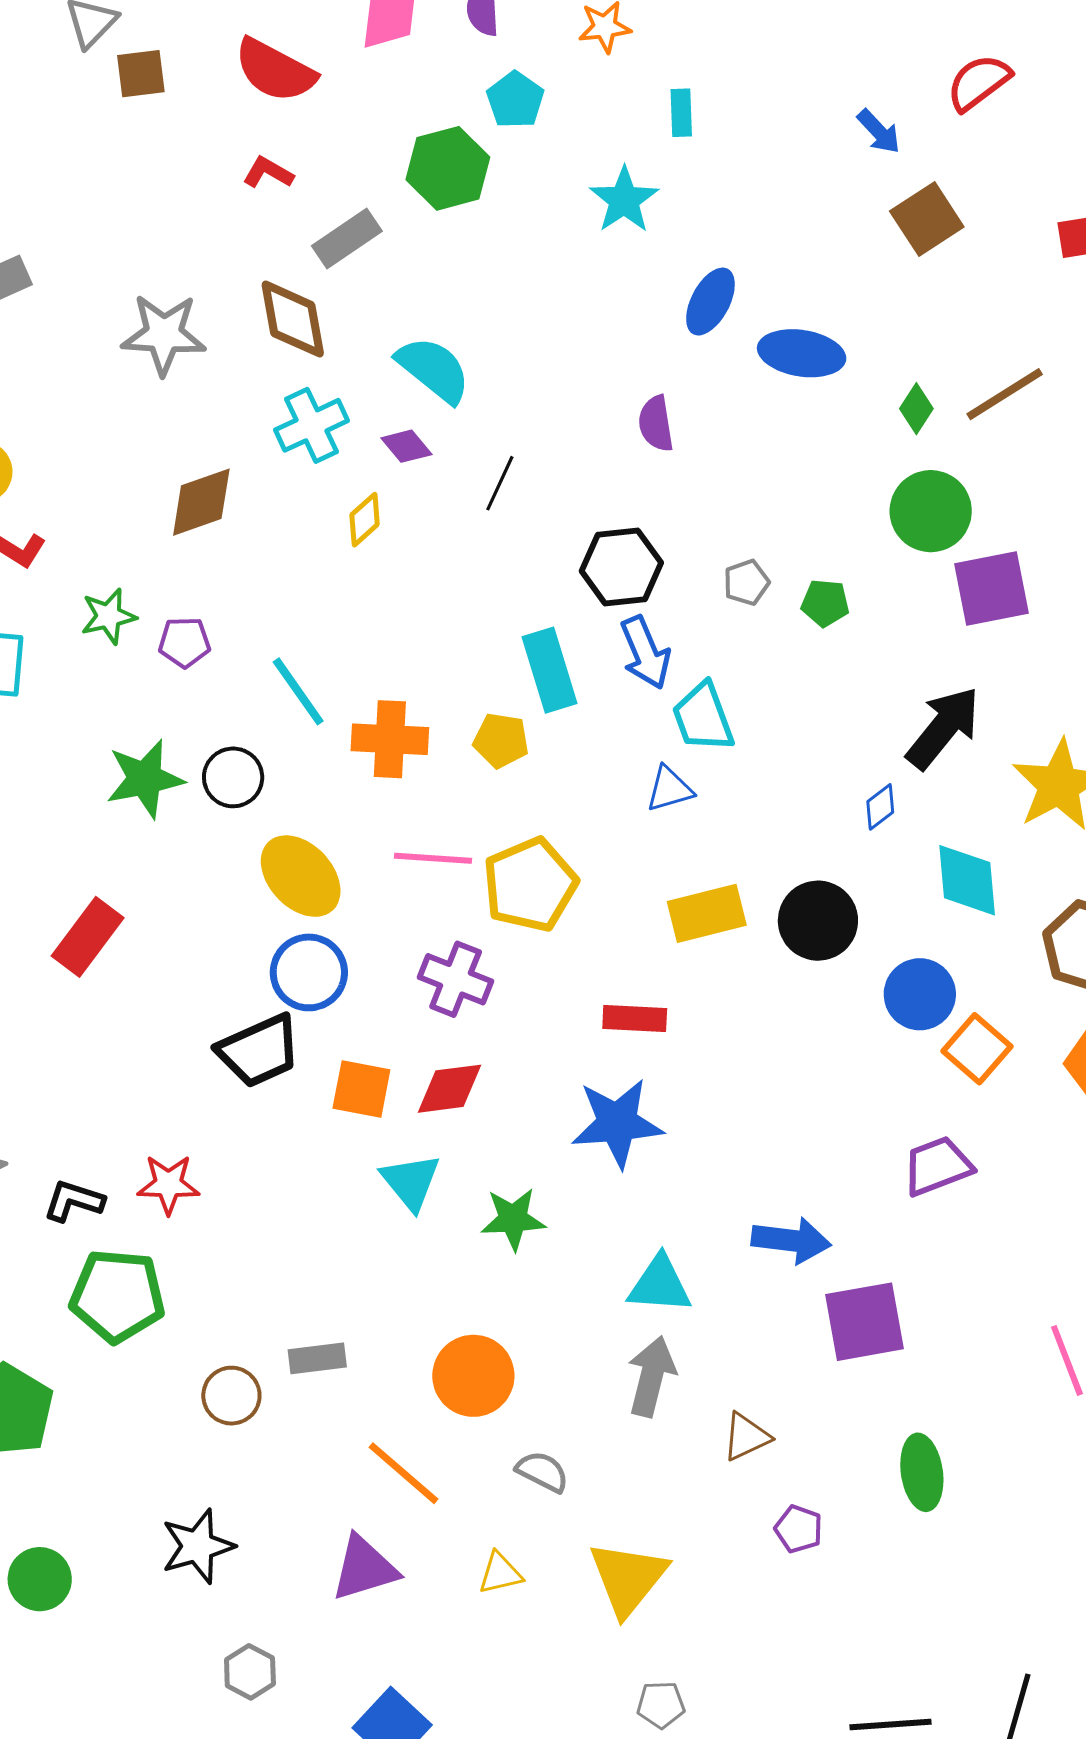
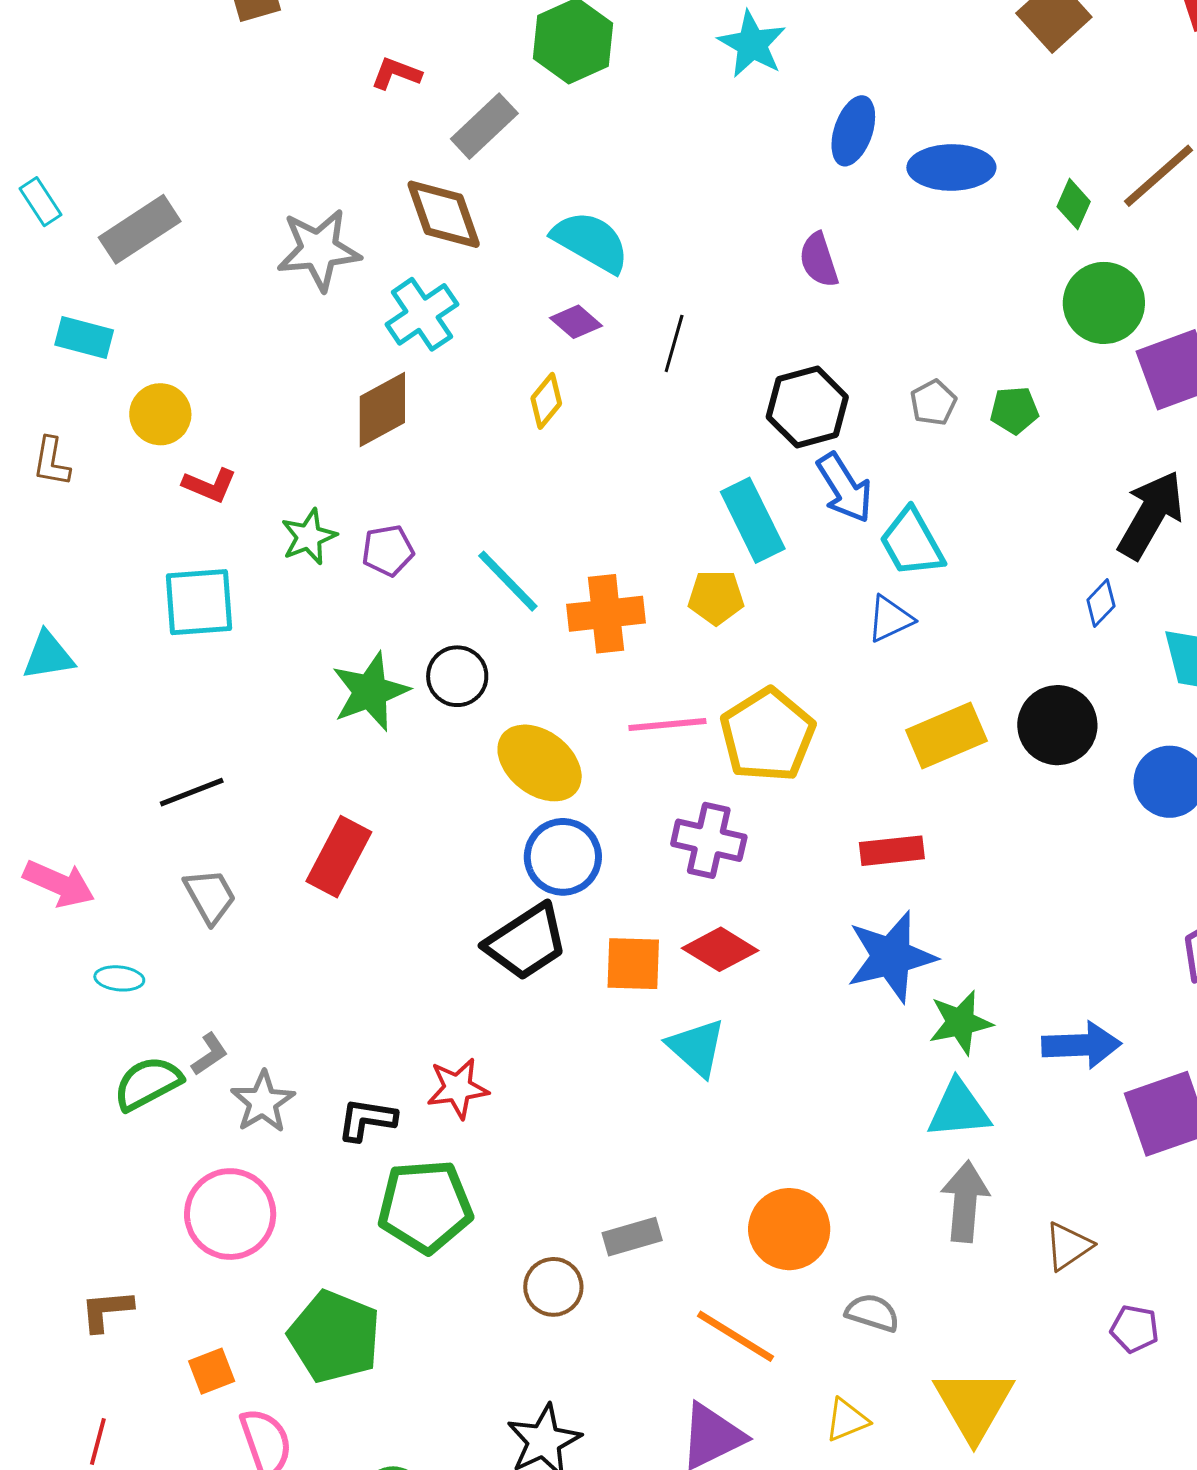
cyan cross: (312, 425) -> (422, 314), moved
red diamond: (450, 1089) -> (720, 949), turned 48
green star: (513, 1219) -> (960, 1022), moved

